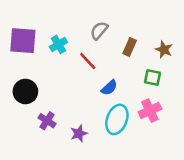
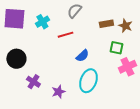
brown rectangle: (130, 47) -> (106, 24), moved, turned 56
red line: (88, 61) -> (65, 35), turned -63
pink cross: (150, 111) -> (127, 67), moved

